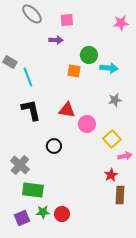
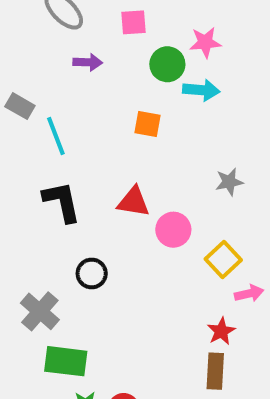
pink star: (121, 23) -> (205, 42), moved
purple arrow: (56, 40) -> (88, 62), moved
green circle: (89, 55) -> (167, 64), moved
cyan arrow: (109, 68) -> (201, 90), moved
black circle: (54, 146) -> (92, 273), moved
brown rectangle: (120, 195) -> (215, 371), moved

